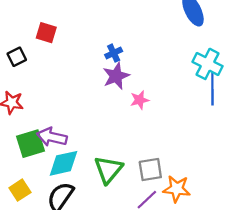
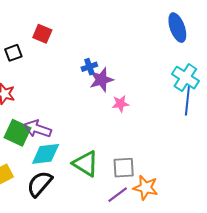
blue cross: (114, 53) -> (89, 67), moved
green square: (30, 144) -> (18, 133), turned 36
green triangle: (108, 170) -> (86, 164), turned -44

